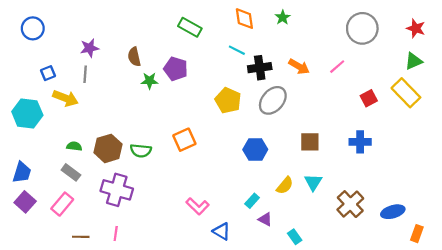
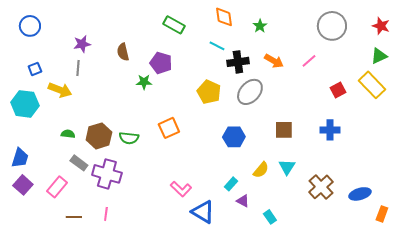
green star: (283, 17) -> (260, 26), moved
blue square: (48, 73) -> (35, 69), moved
green star: (149, 81) -> (144, 82), moved
gray rectangle: (71, 172) -> (79, 163), moved
blue triangle: (222, 231) -> (203, 212), size x1.4

